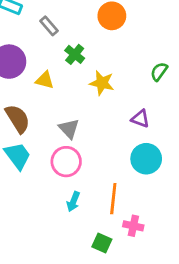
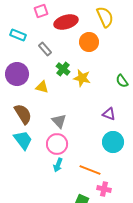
green semicircle: (159, 72) -> (122, 81), turned -72
yellow star: (102, 83) -> (82, 78), moved
orange line: (113, 199) -> (90, 170), turned -75
cyan arrow: (73, 202) -> (58, 165), moved

